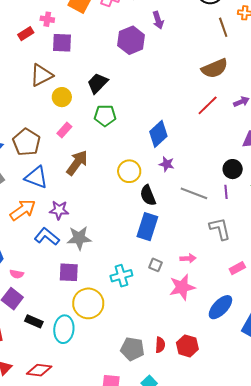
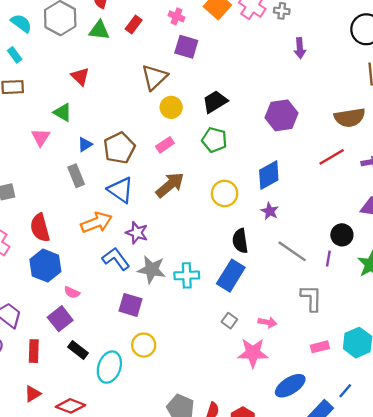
red rectangle: (26, 34) -> (134, 25), moved, turned -35
purple hexagon: (131, 40) -> (282, 115), moved
brown triangle: (41, 75) -> (154, 77), turned -30
yellow circle: (129, 171) -> (225, 193), moved
cyan cross: (121, 276) -> (187, 275), moved
yellow circle: (88, 303) -> (144, 345), size x0.7

